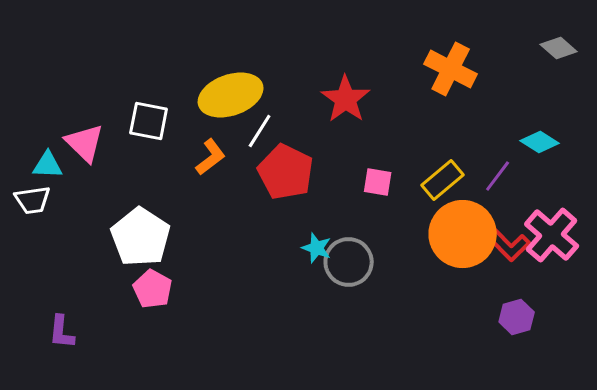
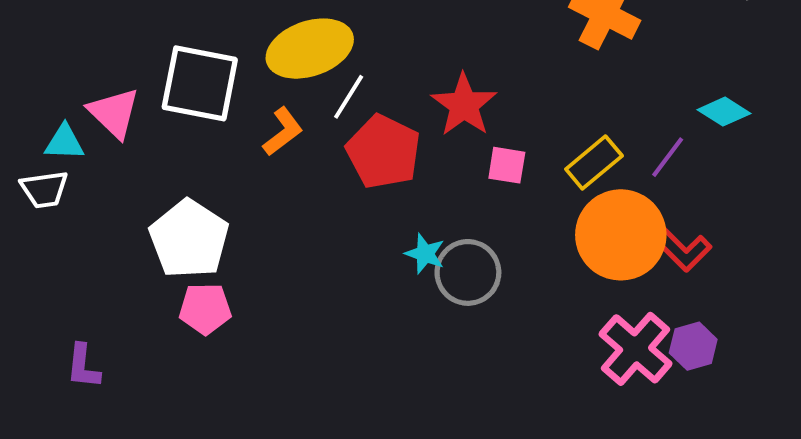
red star: (346, 99) -> (464, 105), moved
white square: (149, 121) -> (200, 83), size x1.5
pink cross: (552, 235) -> (636, 349), moved
pink pentagon: (153, 289) -> (205, 309), turned -30

